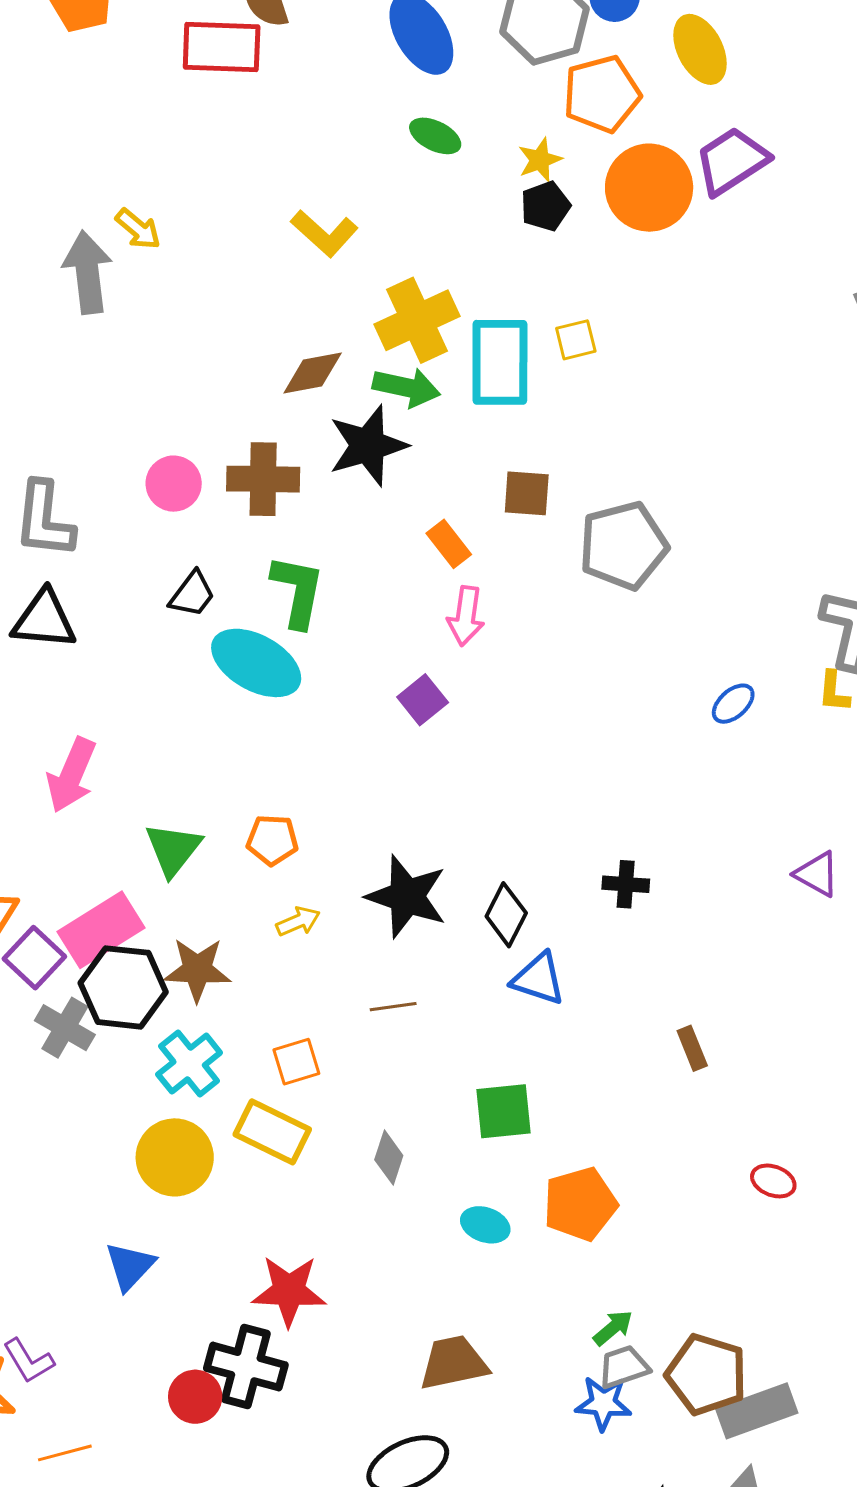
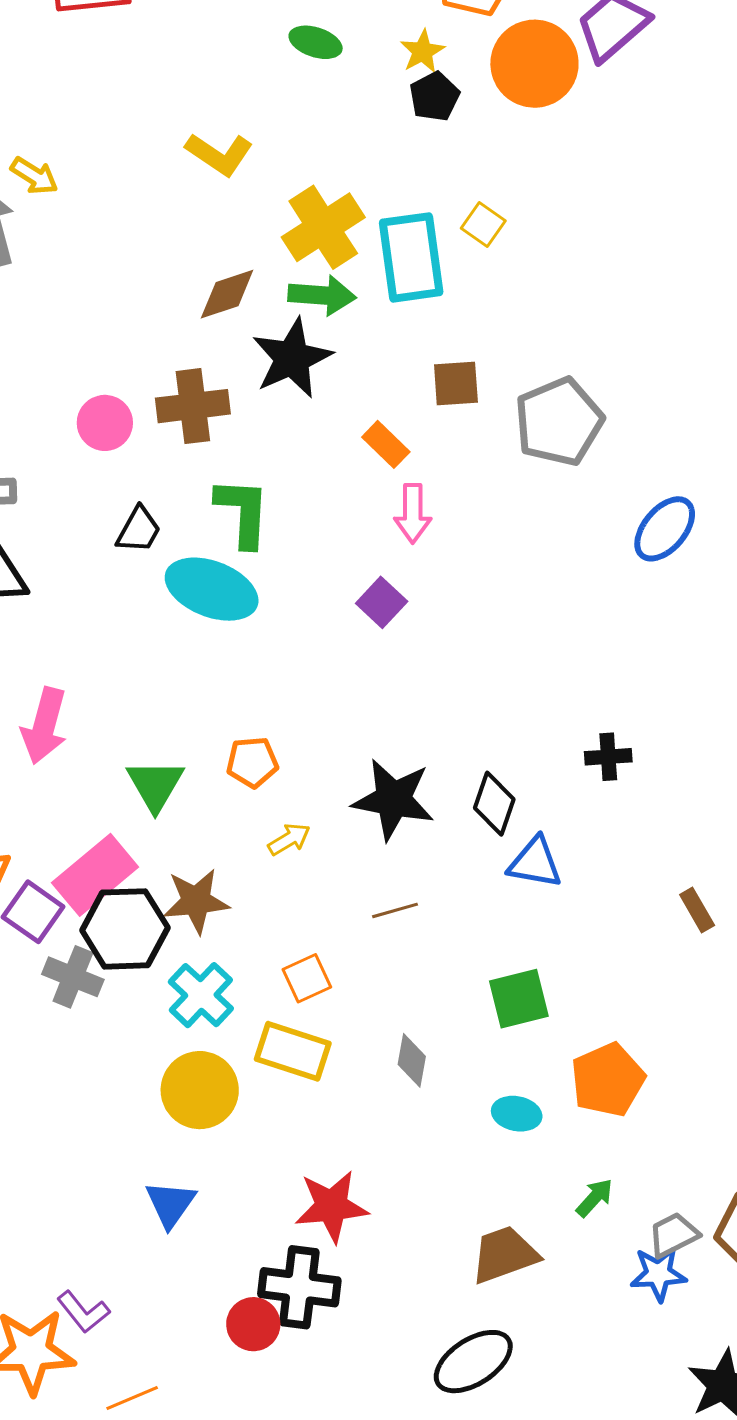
yellow square: (576, 340) -> (483, 225), turned -33
blue ellipse: (733, 704) -> (665, 529), moved, size x1.5
green arrow: (613, 1328) -> (595, 1198), moved

